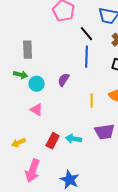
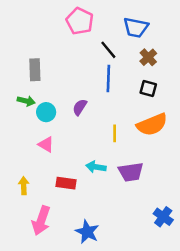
cyan arrow: (74, 139) -> (96, 167), moved
red rectangle: (53, 141) -> (66, 183), turned 70
yellow arrow: (19, 143) -> (24, 186), turned 112

